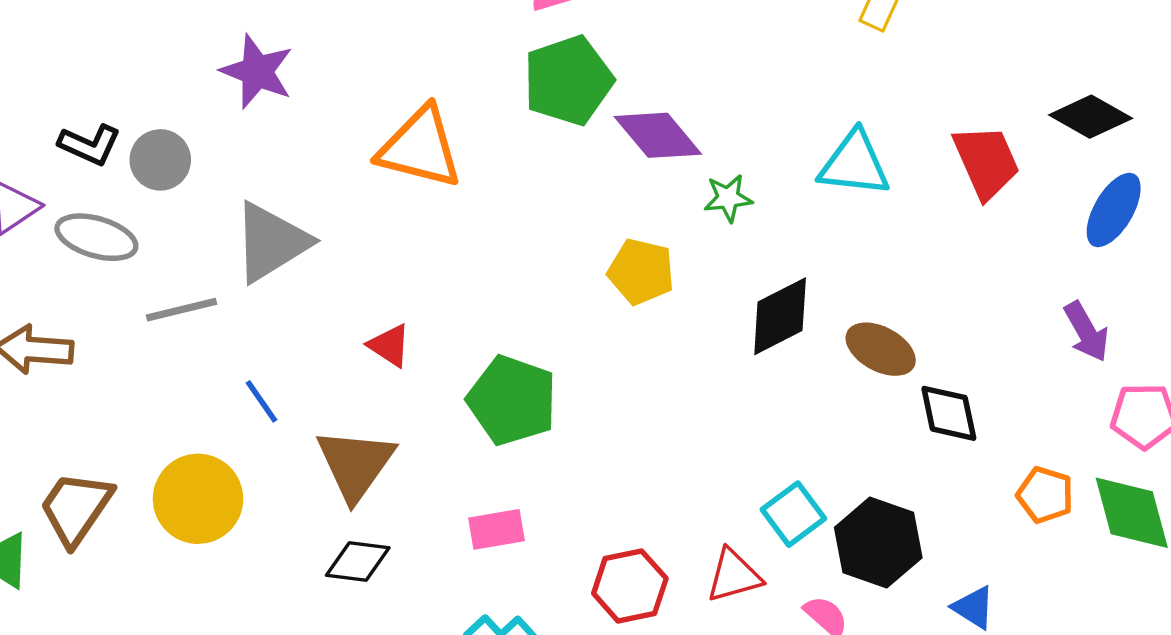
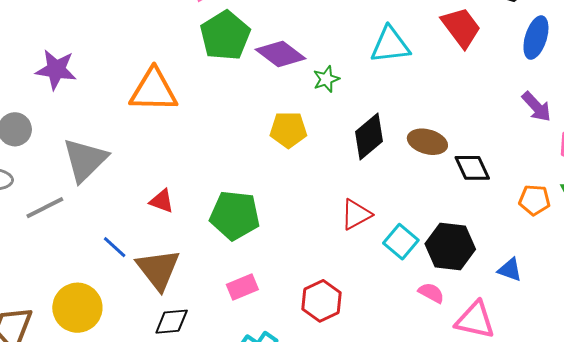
blue line: (262, 401) -> (115, 247), moved
red triangle: (734, 576) -> (356, 214), moved

